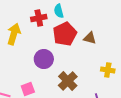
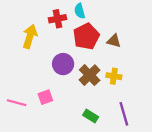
yellow cross: (108, 70) -> (114, 76), moved
brown cross: (68, 81) -> (90, 75), moved

